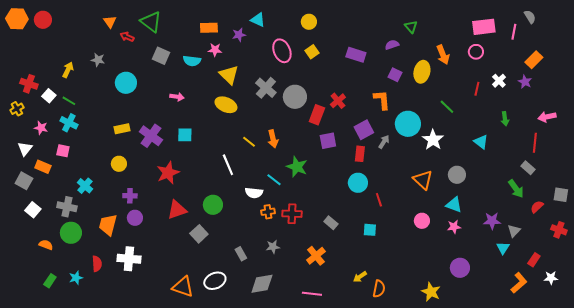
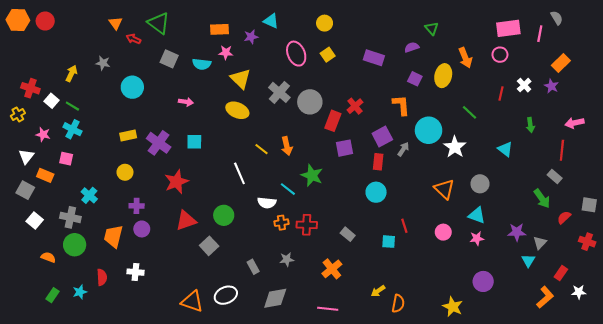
red line: (379, 200) -> (404, 226), moved
white cross: (129, 259) -> (135, 272), size x0.7

